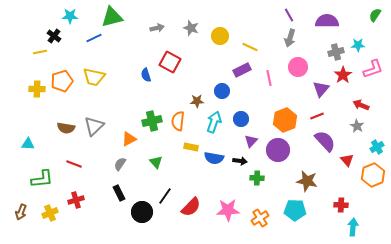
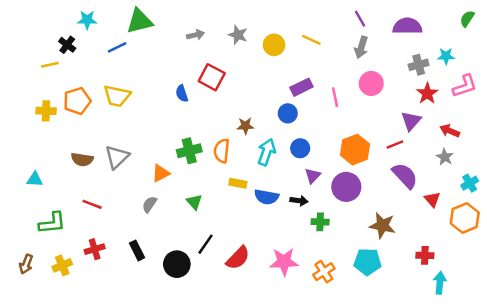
yellow line: (250, 47) -> (311, 40), moved
purple triangle: (321, 89) -> (411, 121), moved
blue circle: (222, 91) -> (288, 113), moved
black rectangle: (119, 193) -> (137, 250), moved

